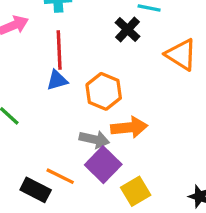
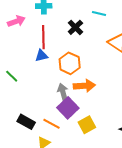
black cross: (127, 30) -> (75, 27), moved
gray arrow: (94, 139) -> (63, 92), turned -120
orange line: (60, 176) -> (52, 124), moved

